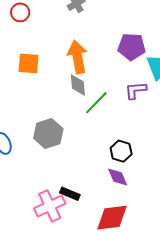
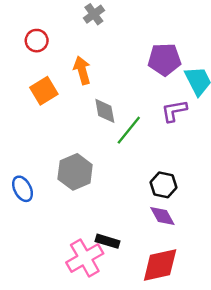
red circle: (20, 12) -> (37, 41), moved
orange arrow: (77, 57) -> (82, 70), moved, size x0.7
orange square: (29, 63) -> (44, 91), turned -30

